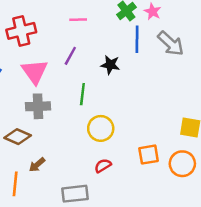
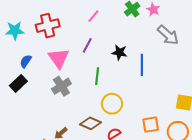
pink line: (78, 20) -> (93, 16), turned -48
blue line: (137, 39) -> (142, 65), moved
gray cross: (38, 106) -> (61, 86), turned -30
brown diamond: (18, 137) -> (91, 123), moved

